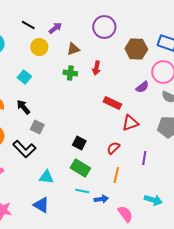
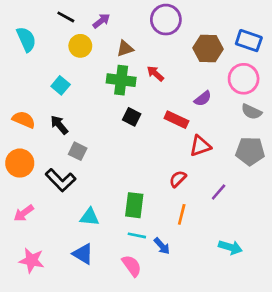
red arrow: (96, 68) -> (155, 74), turned 120
green cross: (70, 73) -> (121, 80), size x1.5
purple semicircle: (142, 87) -> (203, 99), moved
black square: (79, 143) -> (132, 117), moved
purple line: (144, 158) -> (219, 192), turned 32
green rectangle: (80, 168) -> (134, 205), turned 66
blue arrow: (101, 199) -> (162, 246), turned 56
pink semicircle: (125, 214) -> (132, 266), moved

